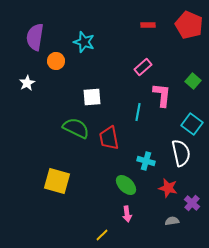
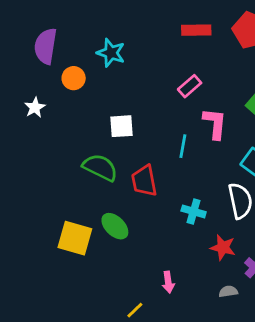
red rectangle: (148, 25) -> (196, 30), size x1.5
green ellipse: (126, 185) -> (115, 226), moved

